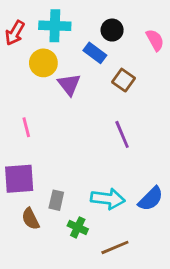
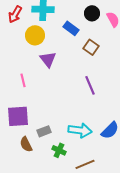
black circle: (112, 30) -> (92, 13), moved
purple triangle: (69, 84) -> (48, 59), moved
gray rectangle: (56, 200) -> (44, 131), turned 56

